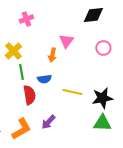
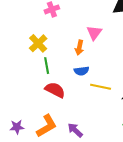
blue semicircle: (44, 79) -> (82, 71), moved
red semicircle: (29, 95) -> (55, 90), turned -54
purple arrow: (48, 122) -> (75, 130), moved, turned 91

